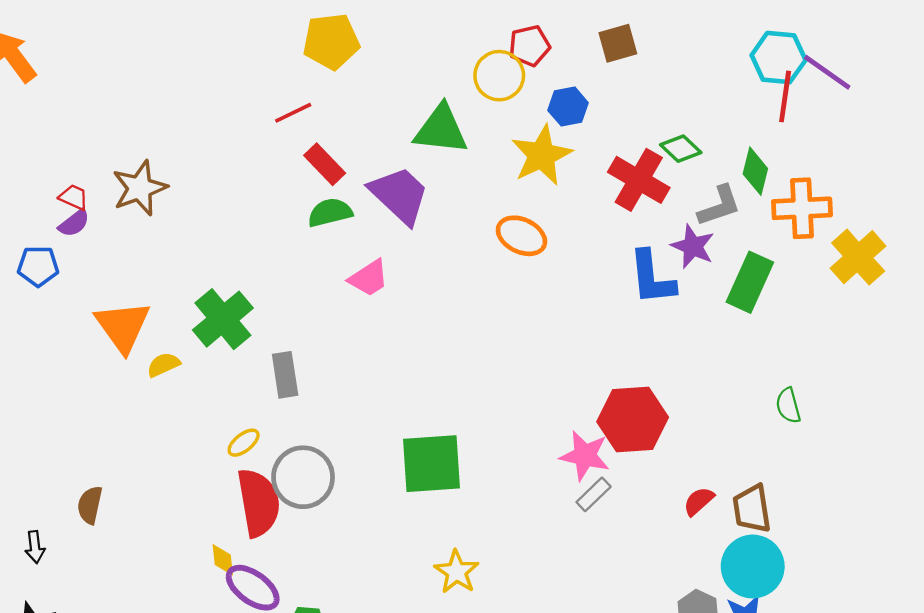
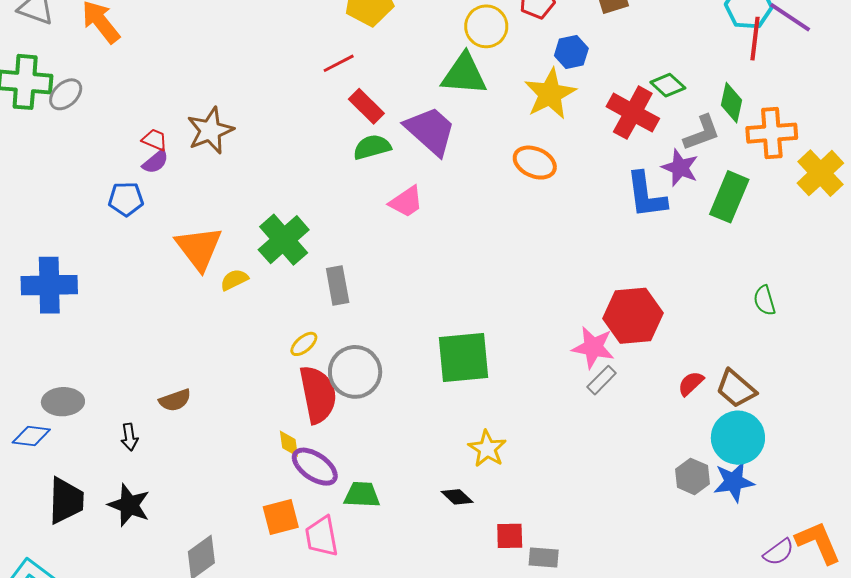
yellow circle: (499, 76) -> (486, 26), moved
brown semicircle: (90, 505) -> (175, 400), turned -120
brown trapezoid: (752, 509) -> (736, 389), turned -39

